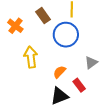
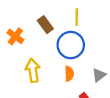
orange semicircle: (59, 72) -> (69, 74), moved, turned 136

